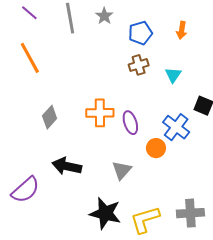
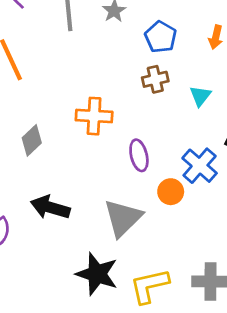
blue pentagon: (140, 33) -> (161, 37), turned -30
orange cross: (100, 113) -> (94, 116), moved
gray triangle: (122, 170) -> (123, 218), size x1.5

